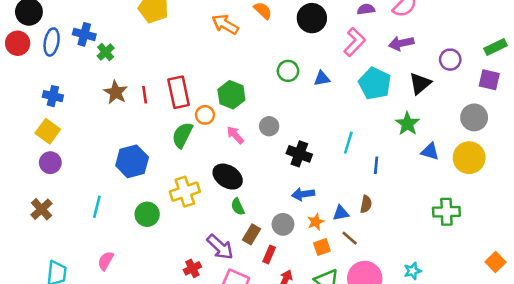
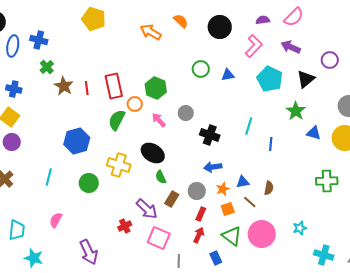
purple arrow: (401, 43) -> (291, 47), turned 36
green cross: (106, 52) -> (47, 67), moved
yellow cross: (185, 192) -> (119, 165), turned 35
brown semicircle: (366, 204) -> (269, 188), moved
red rectangle: (269, 255) -> (201, 214), moved

